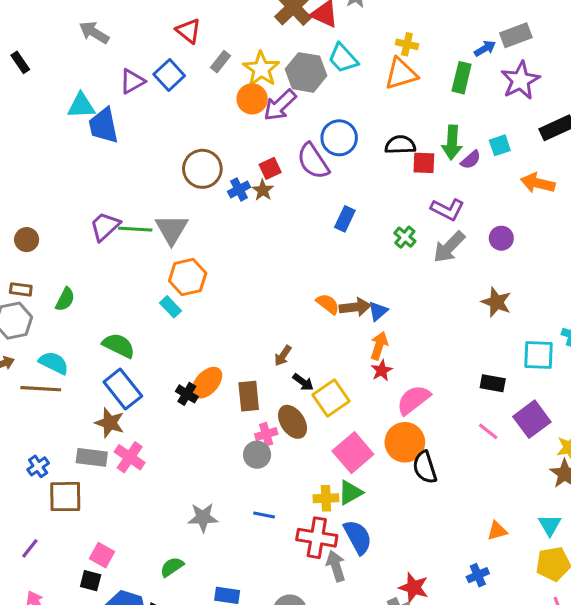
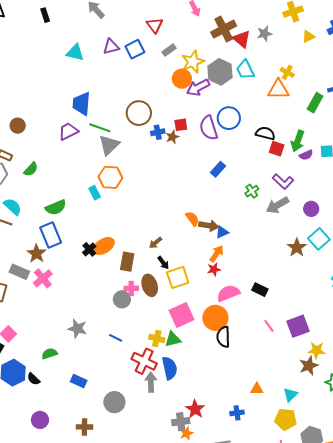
blue trapezoid: (104, 126) -> (82, 104), moved
green line: (135, 229) -> (100, 128), moved
green semicircle: (119, 346) -> (56, 207), turned 115
cyan square: (538, 355) -> (319, 239), moved, turned 30
black rectangle: (493, 383) -> (260, 290), moved

